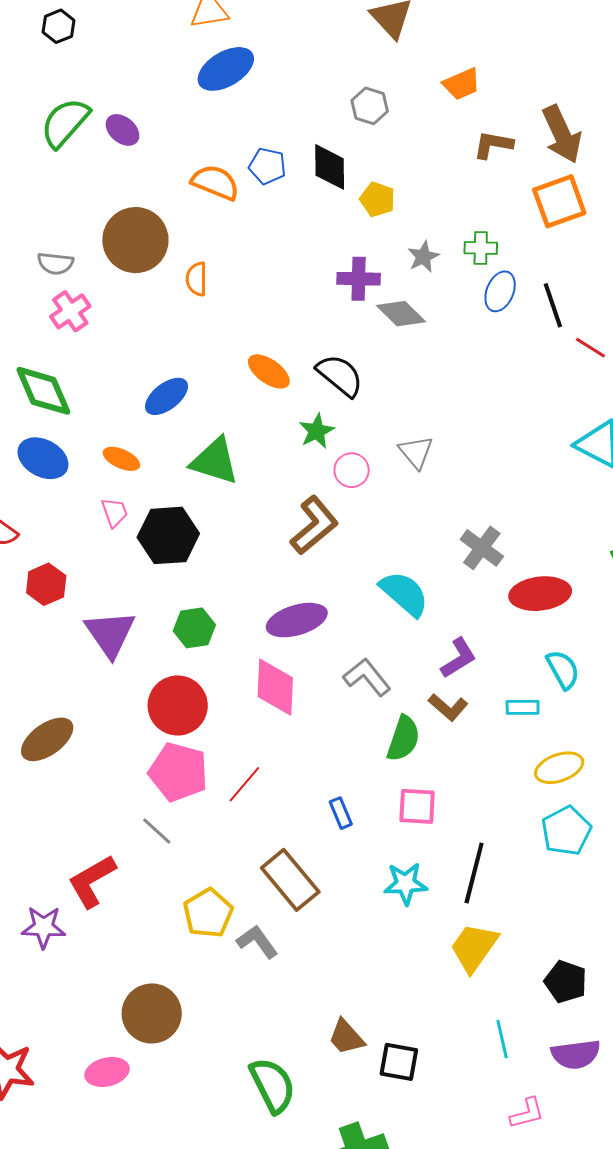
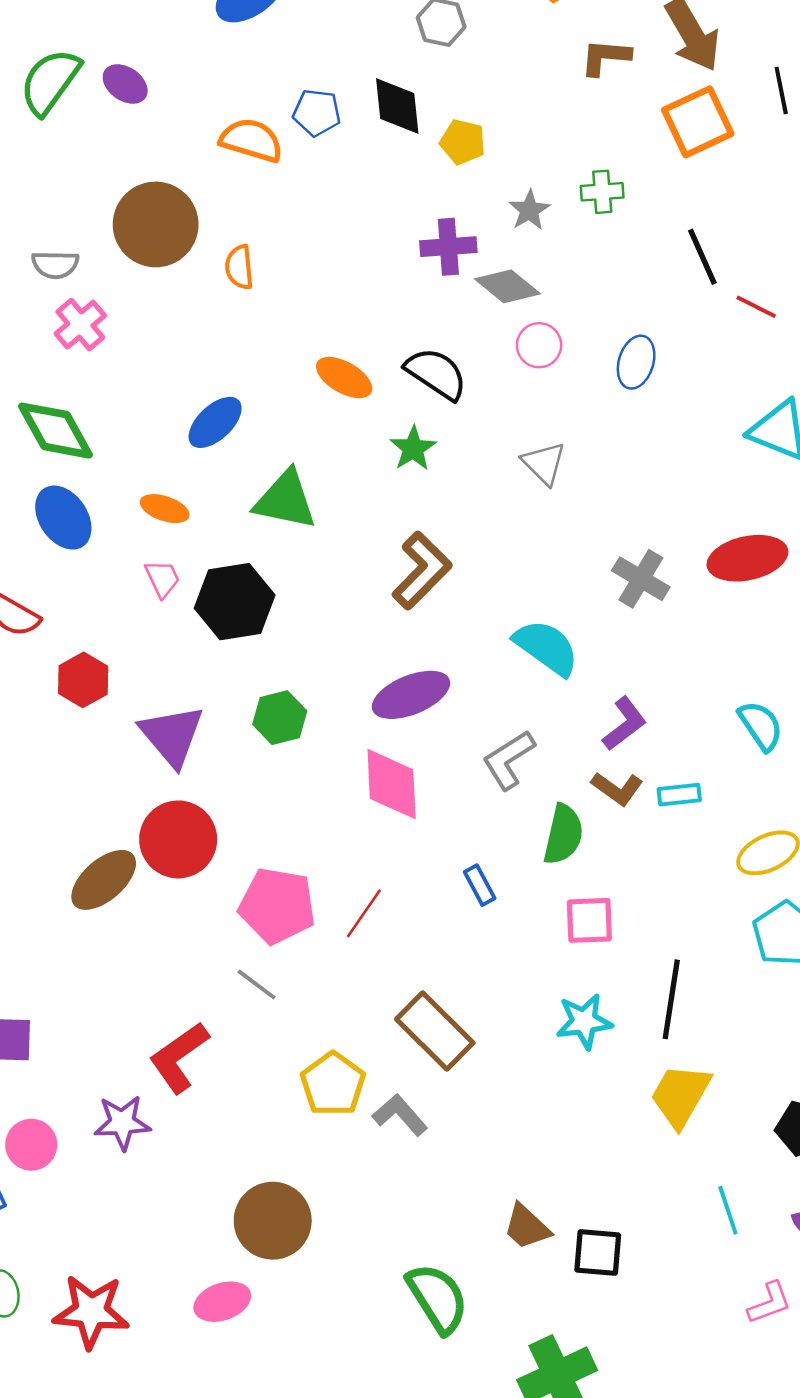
blue ellipse: (500, 291) -> (636, 362), moved
blue ellipse: (43, 458) -> (63, 518), turned 33
pink circle: (352, 470) -> (539, 345), moved
red ellipse: (540, 594) -> (747, 558), moved
gray L-shape: (367, 677) -> (509, 760), turned -78
red circle: (178, 705) -> (178, 839), moved
cyan rectangle: (523, 707) -> (679, 795), moved
blue rectangle: (341, 813) -> (480, 885), moved

